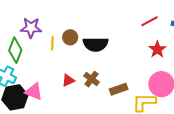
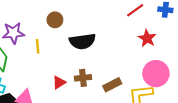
brown circle: (70, 37) -> (55, 20), moved
brown cross: (92, 79) -> (83, 78), turned -35

